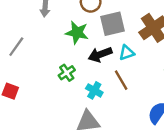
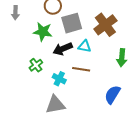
cyan triangle: (127, 53) -> (85, 46), turned 32
brown line: (121, 80) -> (81, 69), turned -48

